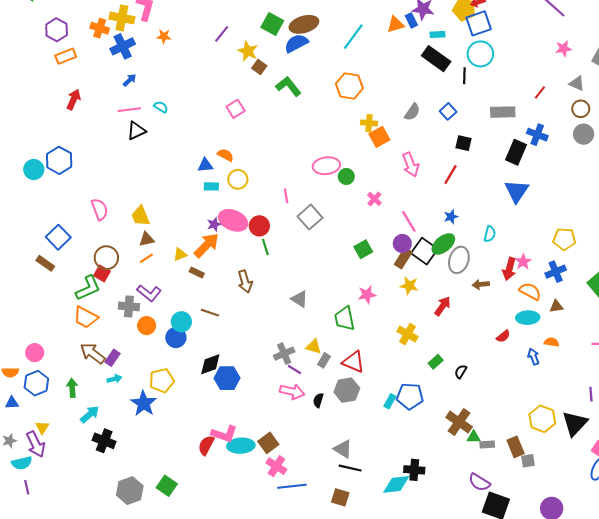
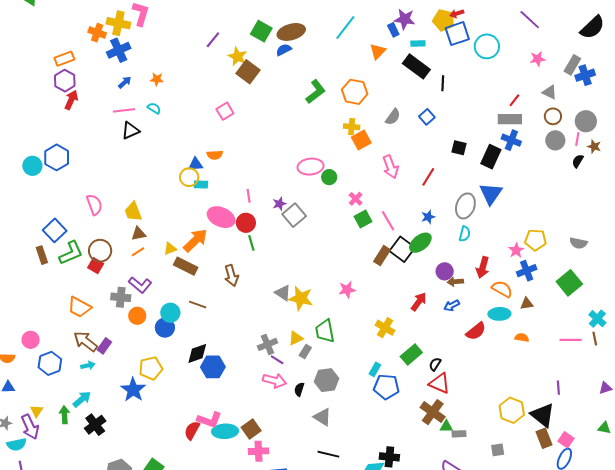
orange triangle: (395, 24) -> (378, 51), moved, turned -30
purple hexagon: (57, 30) -> (65, 81), moved
orange star: (164, 36) -> (157, 79), moved
cyan line: (353, 37) -> (345, 27), moved
blue semicircle: (296, 43) -> (284, 50), size x0.7
cyan circle: (480, 54) -> (487, 46), moved
brown square: (259, 67) -> (248, 72), size x1.6
green L-shape: (288, 86) -> (316, 92), moved, turned 90
orange hexagon: (349, 86) -> (355, 92), moved
gray rectangle: (503, 112) -> (510, 119), moved
black square: (463, 143) -> (459, 148), moved
orange semicircle: (225, 155) -> (215, 155), turned 147
yellow circle: (238, 179) -> (189, 177), moved
pink line: (286, 196) -> (249, 196), moved
purple star: (214, 224) -> (279, 204), moved
purple circle: (402, 243) -> (445, 271), moved
green square: (363, 249) -> (363, 219), moved
gray ellipse: (459, 260) -> (465, 206), moved
pink star: (523, 262) -> (516, 250), moved
brown rectangle: (45, 263) -> (42, 255), turned 36
brown rectangle: (197, 273) -> (186, 266), size x1.6
yellow star: (409, 286) -> (301, 298), moved, size x1.4
green L-shape: (88, 288) -> (71, 253), moved
green trapezoid: (345, 319) -> (325, 331), moved
red semicircle: (503, 336) -> (476, 331), size x1.5
yellow triangle: (314, 347) -> (296, 338), turned -42
blue arrow: (534, 357) -> (452, 306), moved, turned -98
red triangle: (353, 362) -> (439, 383), moved
green rectangle: (436, 362) -> (411, 354), size x1.5
cyan arrow: (114, 379) -> (88, 365), moved
blue hexagon: (36, 383) -> (50, 363), moved
green arrow: (72, 388) -> (64, 415), moved
cyan rectangle: (390, 401) -> (375, 369), moved
black triangle: (575, 423) -> (543, 415), turned -36
black cross: (104, 441) -> (95, 425), turned 30
brown rectangle: (516, 447) -> (544, 438), moved
gray triangle: (343, 449) -> (322, 417), moved
pink cross: (276, 466) -> (259, 451), turned -36

